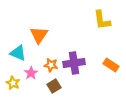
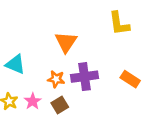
orange triangle: (39, 35) -> (66, 42), moved
pink star: (31, 73) -> (33, 101), moved

